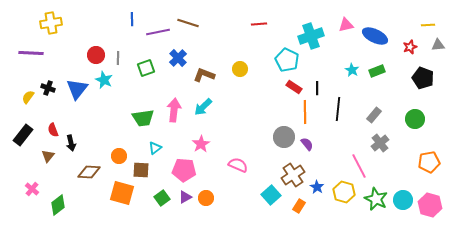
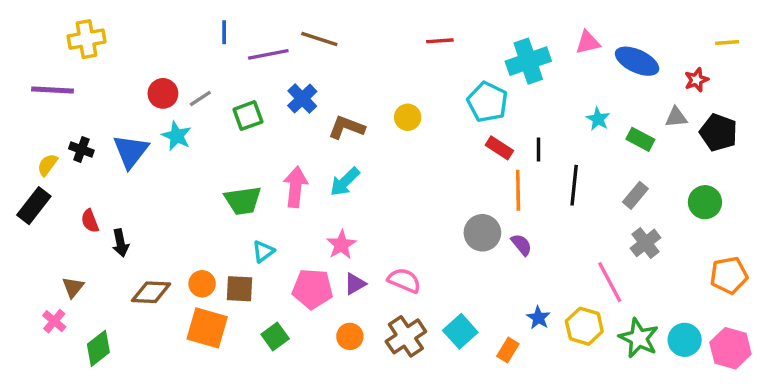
gray triangle: (438, 45) -> (676, 117), moved
gray line: (118, 58) -> (200, 99), turned 56
green rectangle: (377, 71) -> (640, 139), moved, turned 49
black rectangle: (23, 135) -> (34, 206), moved
brown triangle: (48, 156) -> (73, 287), moved
orange circle: (119, 156) -> (202, 284), moved
brown cross: (293, 175) -> (406, 336), moved
purple triangle: (185, 197) -> (355, 284), moved

